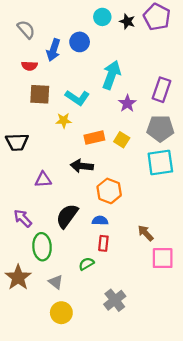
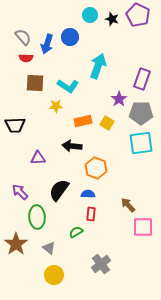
gray semicircle: (26, 29) -> (23, 37), moved
purple star: (127, 103) -> (119, 99), moved

